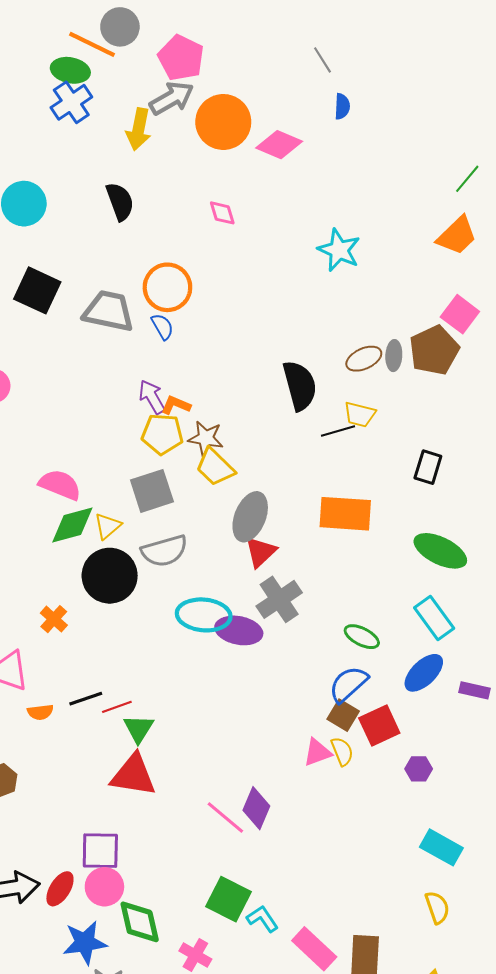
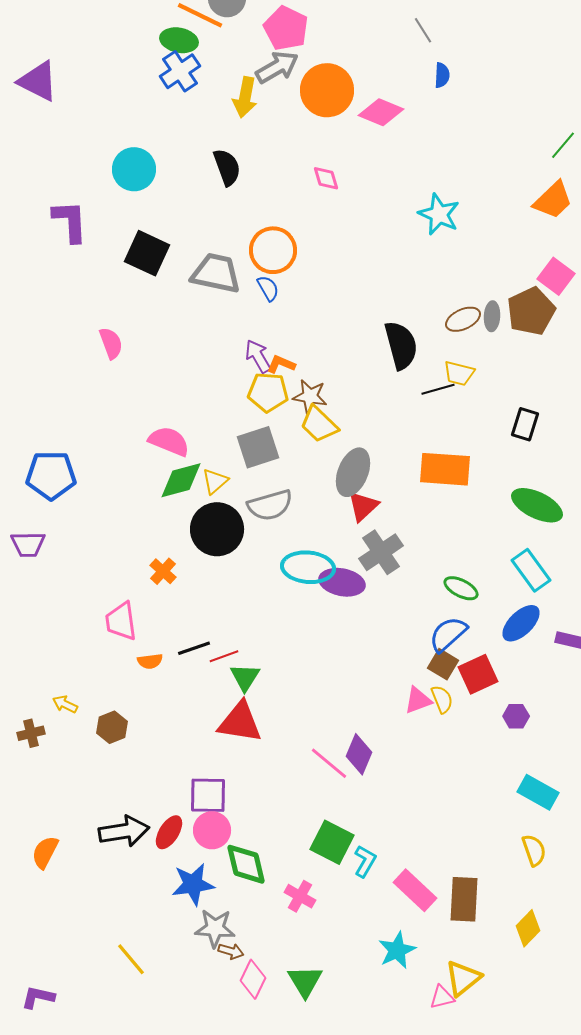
cyan L-shape: (263, 919) -> (365, 861), turned 64

